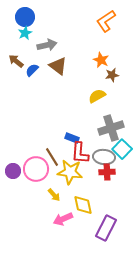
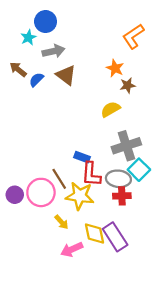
blue circle: (25, 17) -> (46, 22), moved
orange L-shape: (106, 21) -> (133, 36), moved
purple rectangle: (106, 228) -> (115, 237), moved, turned -60

